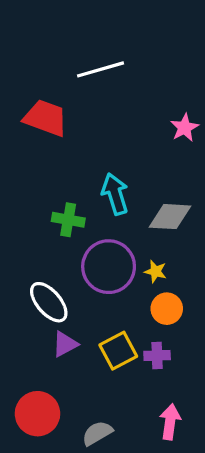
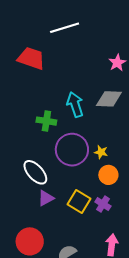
gray diamond: (170, 217) -> (109, 99), moved
yellow square: (118, 351) -> (79, 201), turned -30
purple cross: (157, 355) -> (103, 204), turned 35

